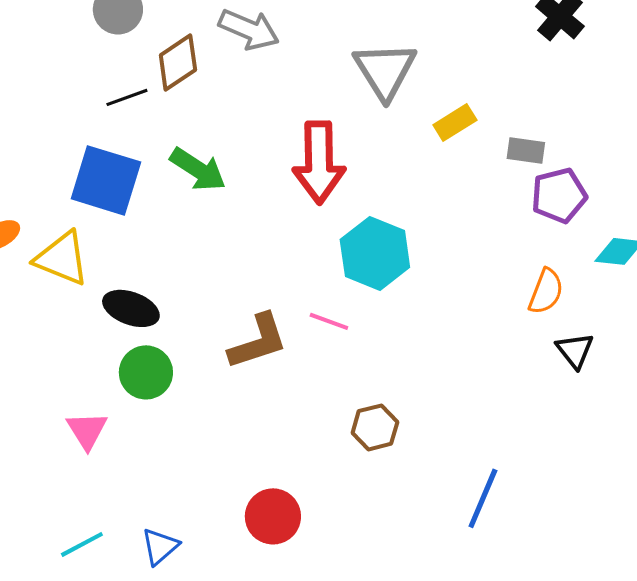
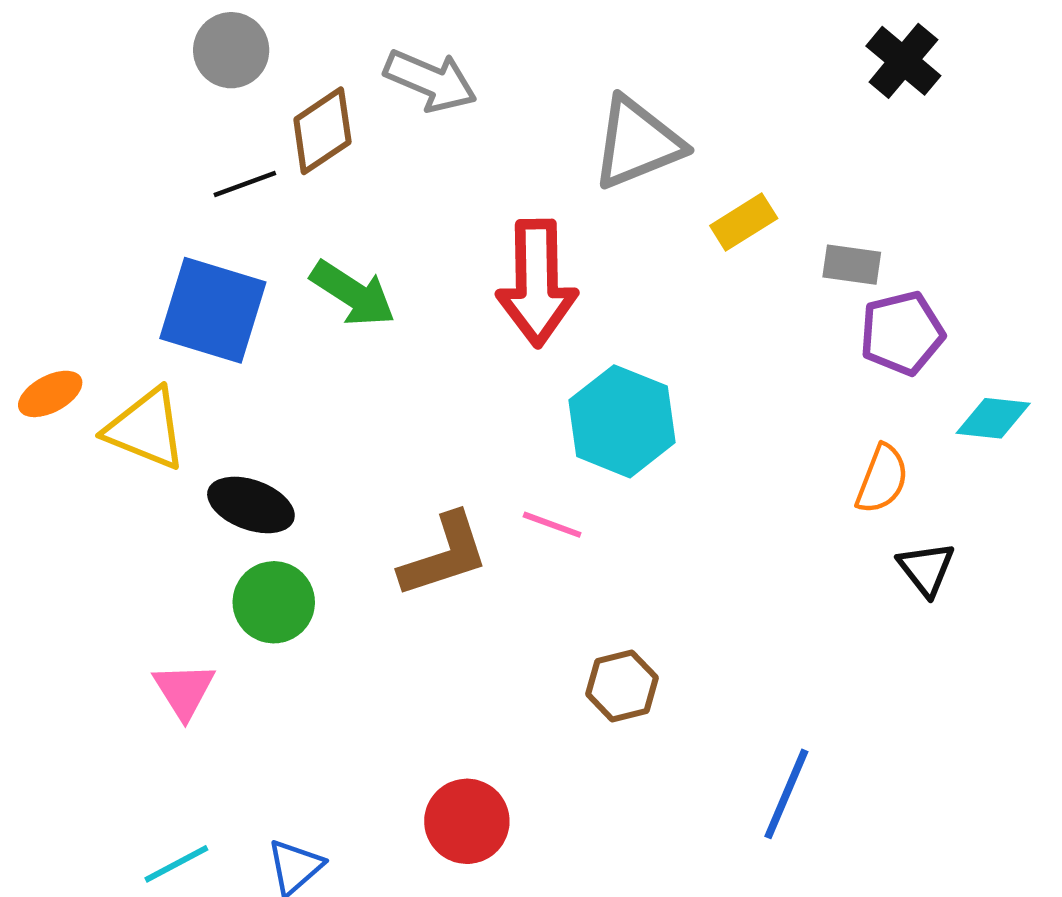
gray triangle: (385, 70) -> (637, 143), turned 40

